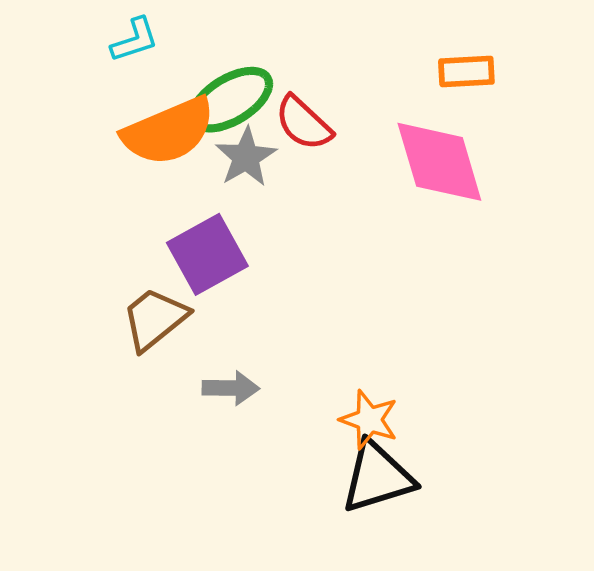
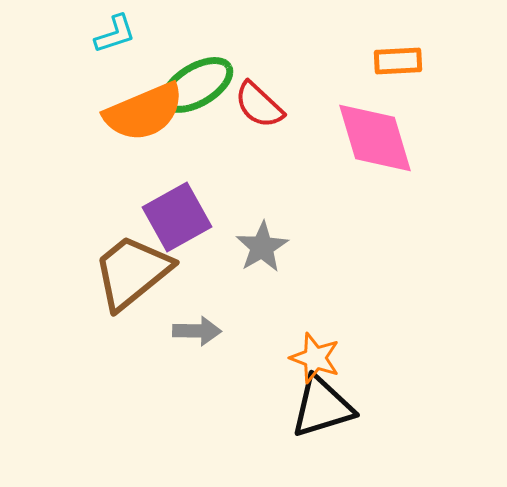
gray star: (246, 157) -> (262, 247), moved
brown trapezoid: (155, 319) -> (132, 272), size x1.4

